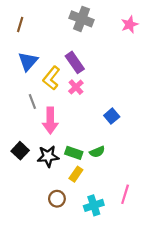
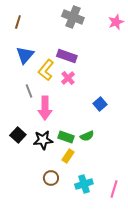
purple rectangle: (75, 62) -> (67, 56), turned -36
pink line: (125, 194) -> (114, 189), moved

